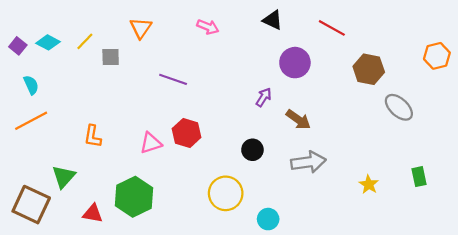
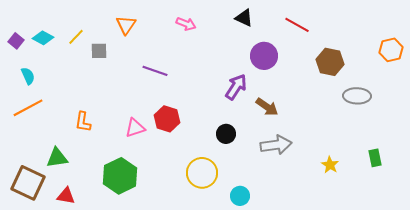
purple arrow: (264, 97) -> (236, 87), size x1.5
gray ellipse: (399, 107) -> (357, 96), turned -40
green triangle: (64, 177) -> (57, 158), turned 40
red triangle: (93, 213) -> (66, 196), moved

